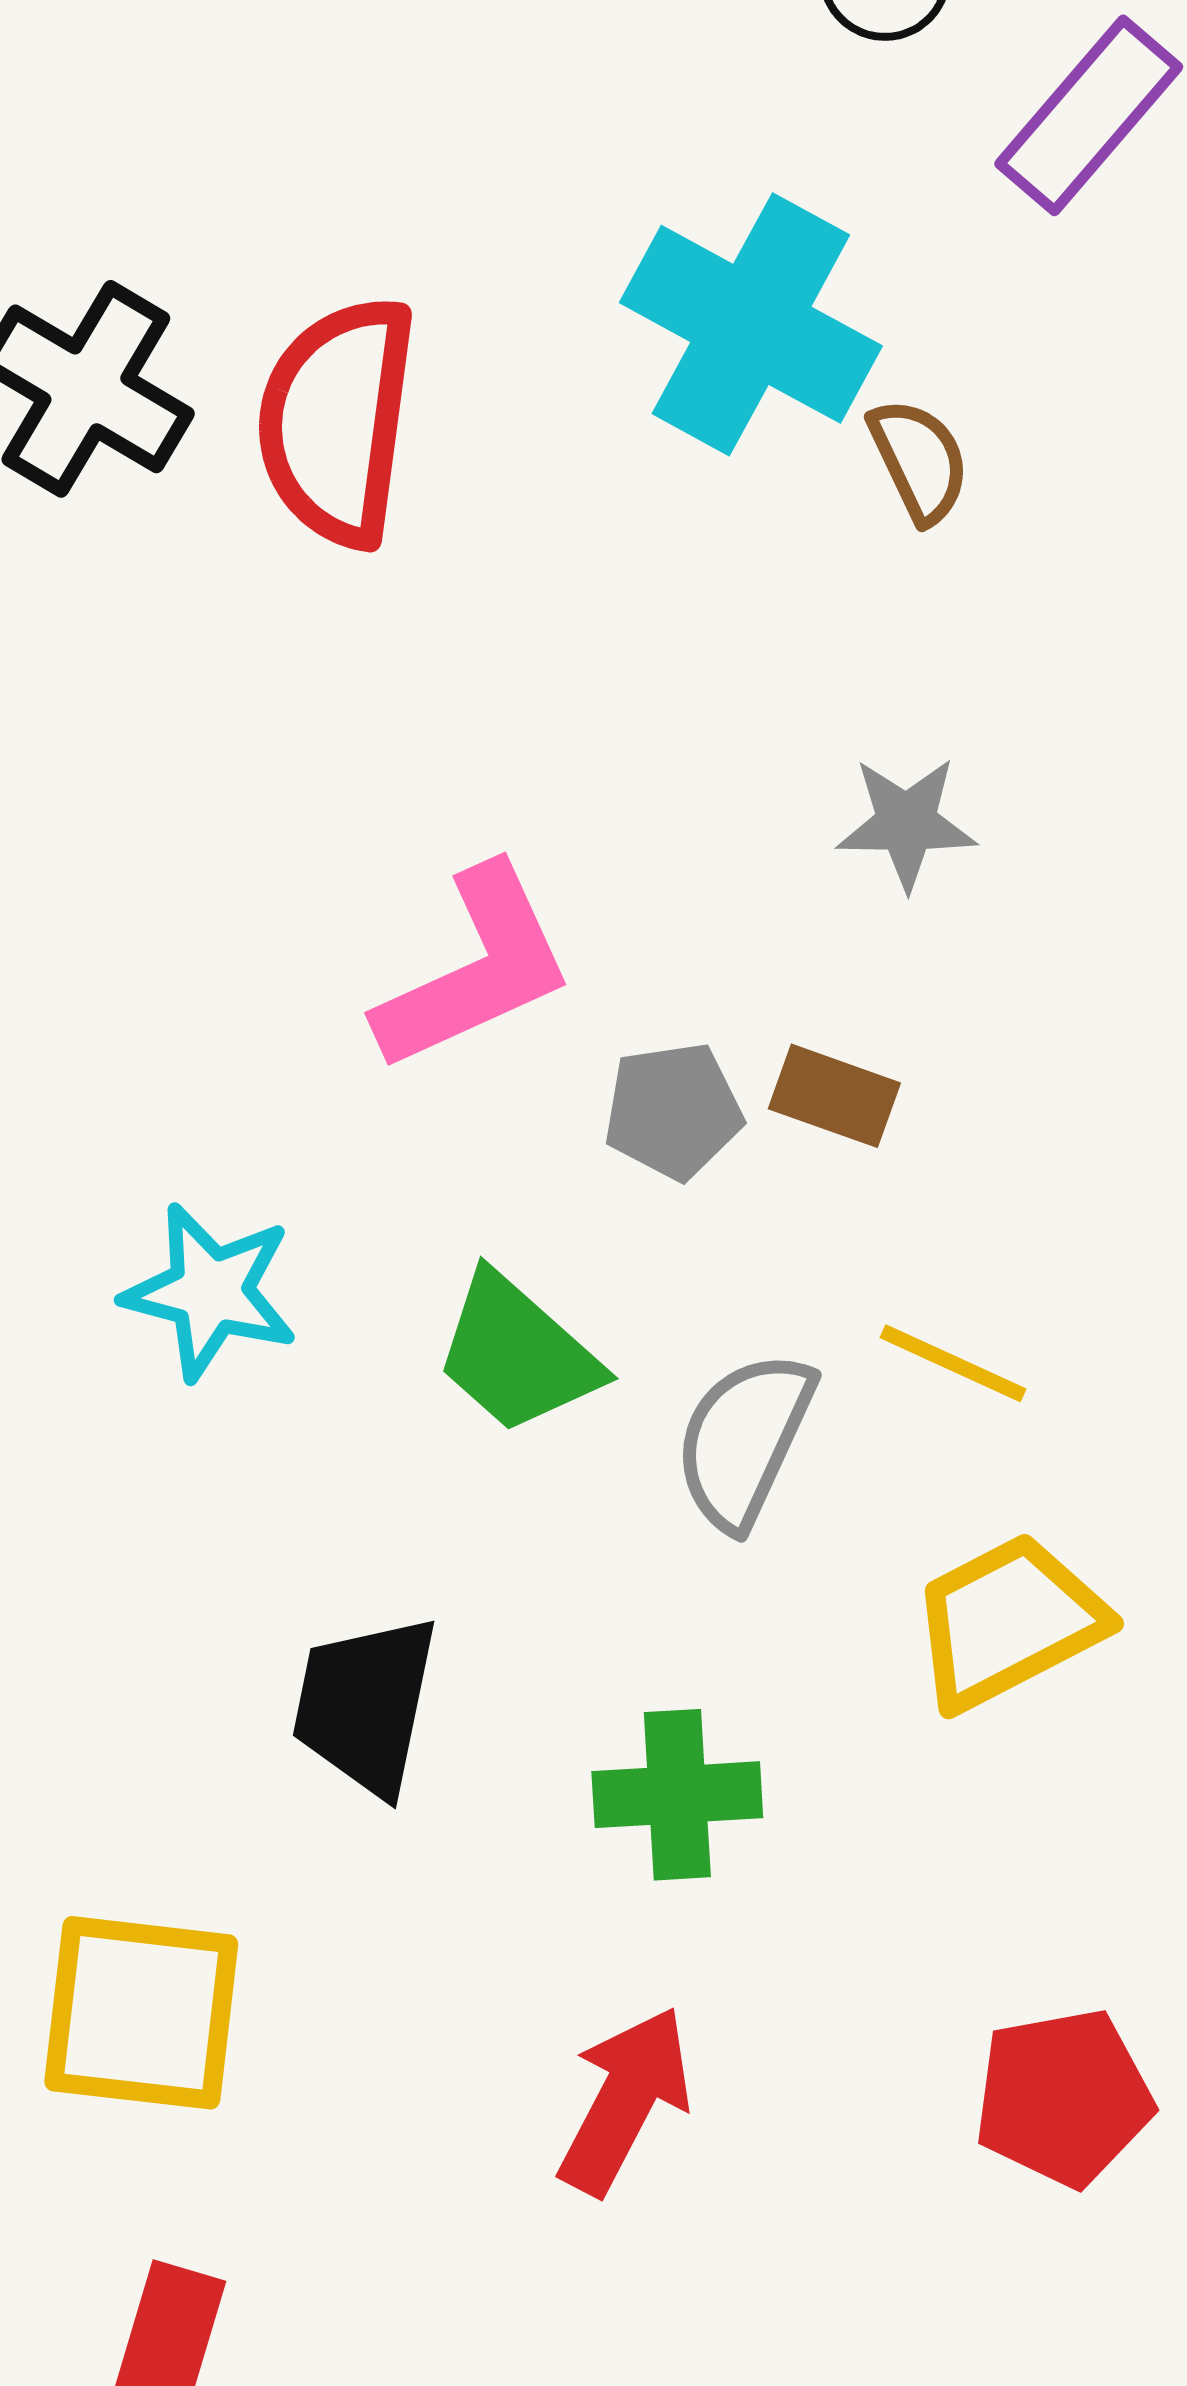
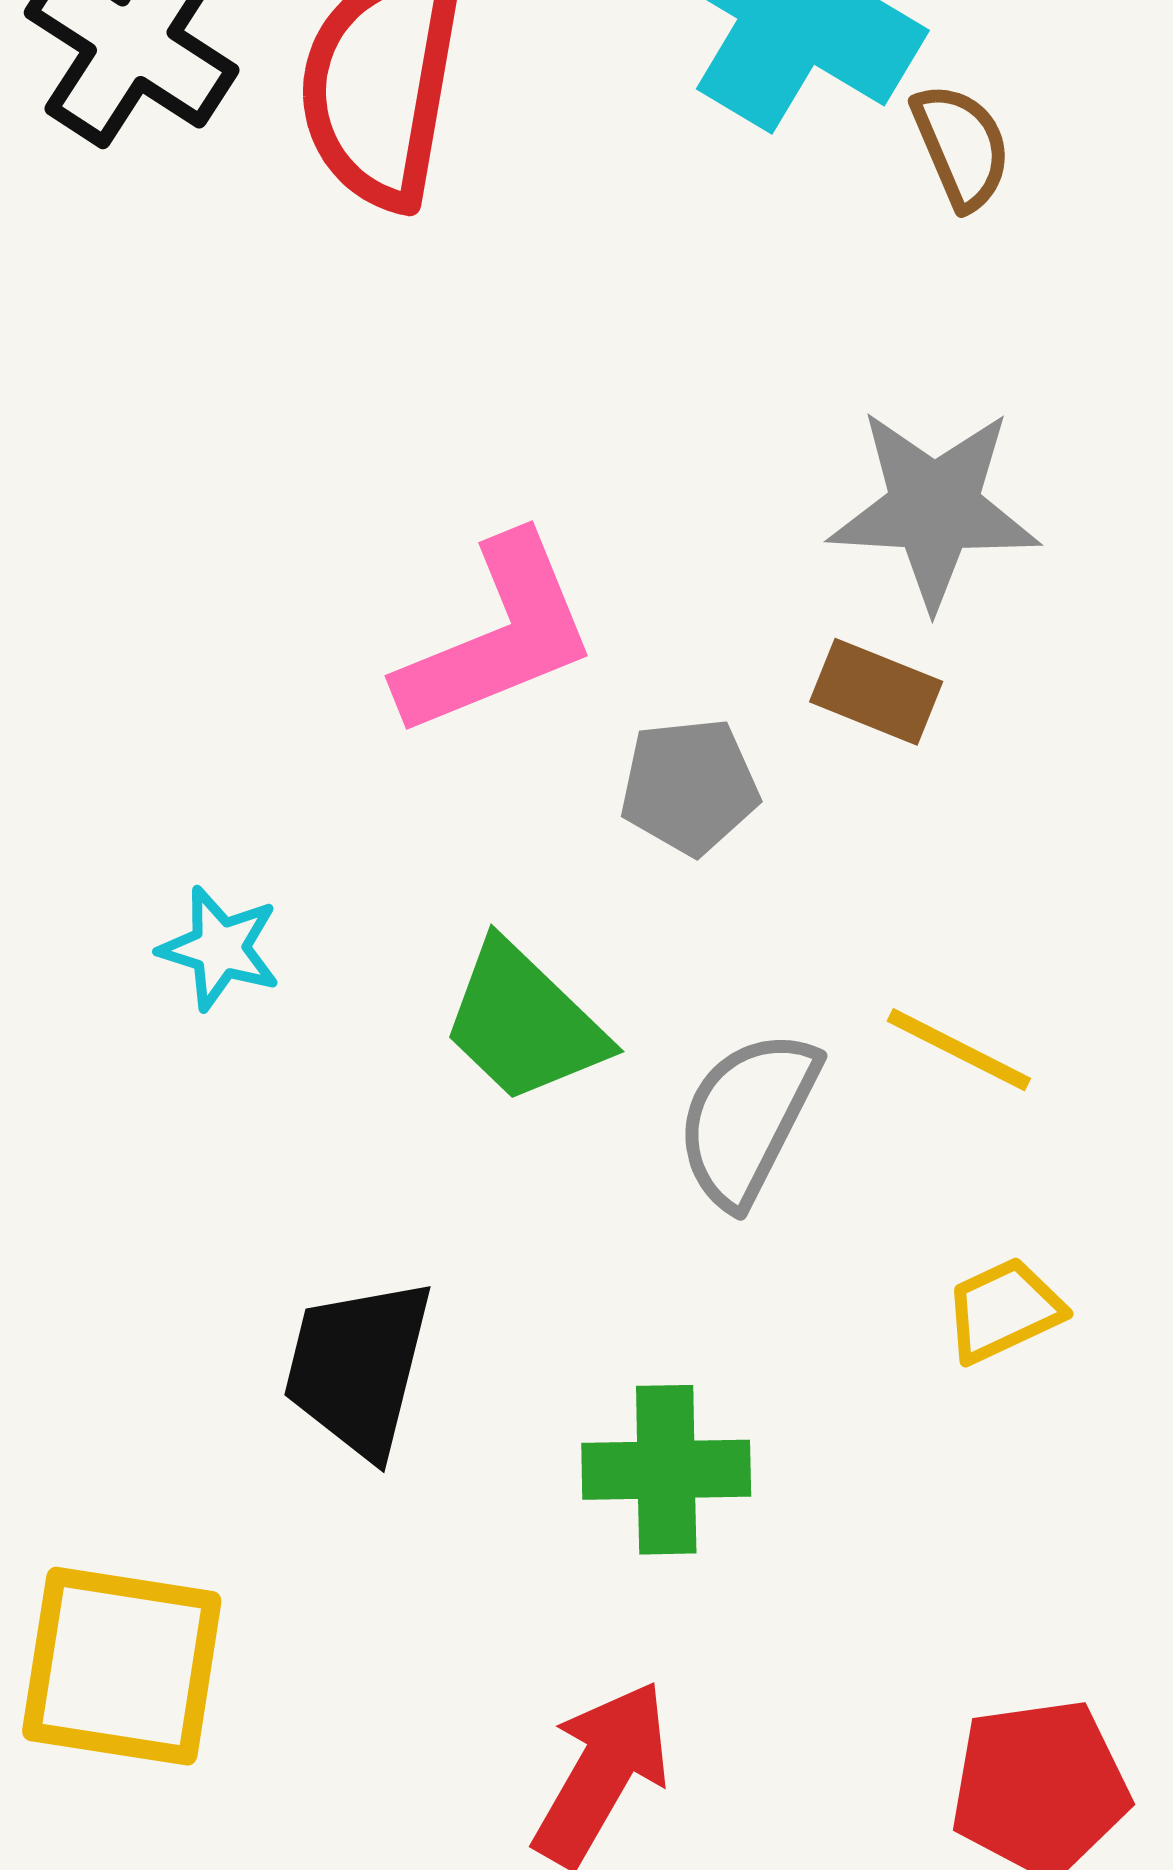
gray star: (906, 823) -> (934, 508), size x1.5
brown rectangle: (834, 1096) -> (876, 692), moved
cyan star: (210, 1292) -> (220, 948), size x0.7
yellow trapezoid: (1008, 1622) -> (1004, 1310), size x0.6

